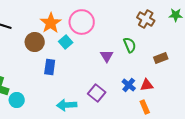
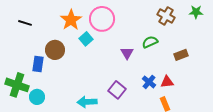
brown circle: (35, 42) -> (55, 50), moved
green semicircle: (130, 45) -> (150, 42), turned -91
blue rectangle: (50, 67) -> (38, 64), moved

